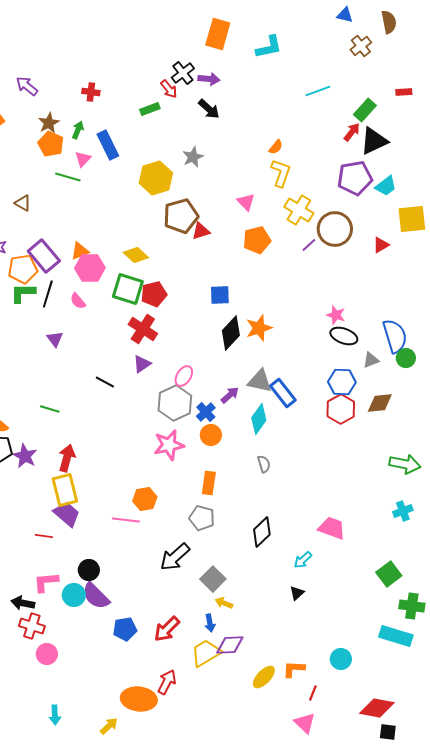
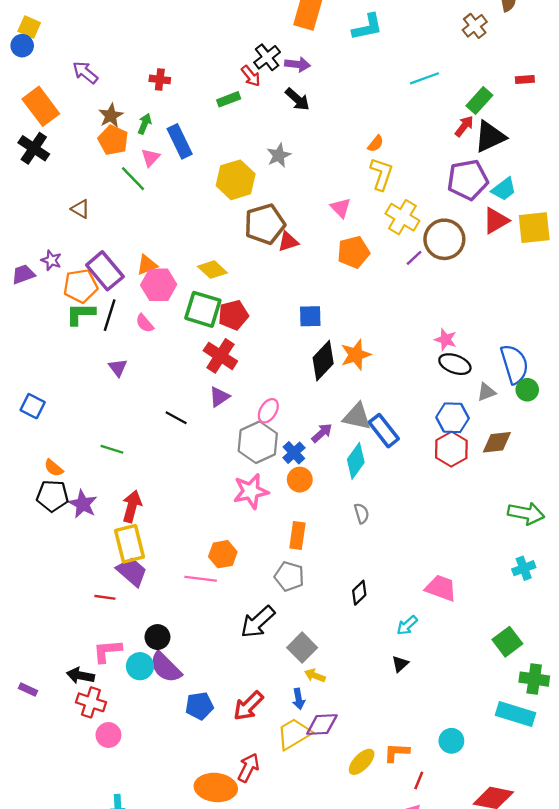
green line: (68, 177) -> (133, 179), turned 30
red triangle: (381, 245) -> (496, 221), moved, size x1.4
black diamond: (262, 532) -> (359, 593), size x0.7

